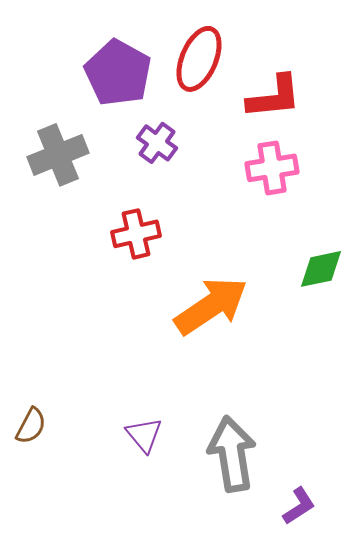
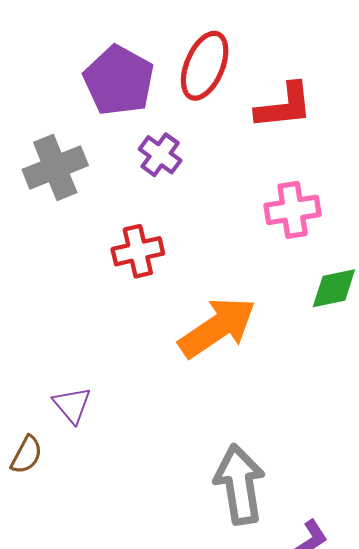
pink cross: (272, 168) -> (293, 210), moved
purple triangle: (144, 435) -> (72, 405), moved

